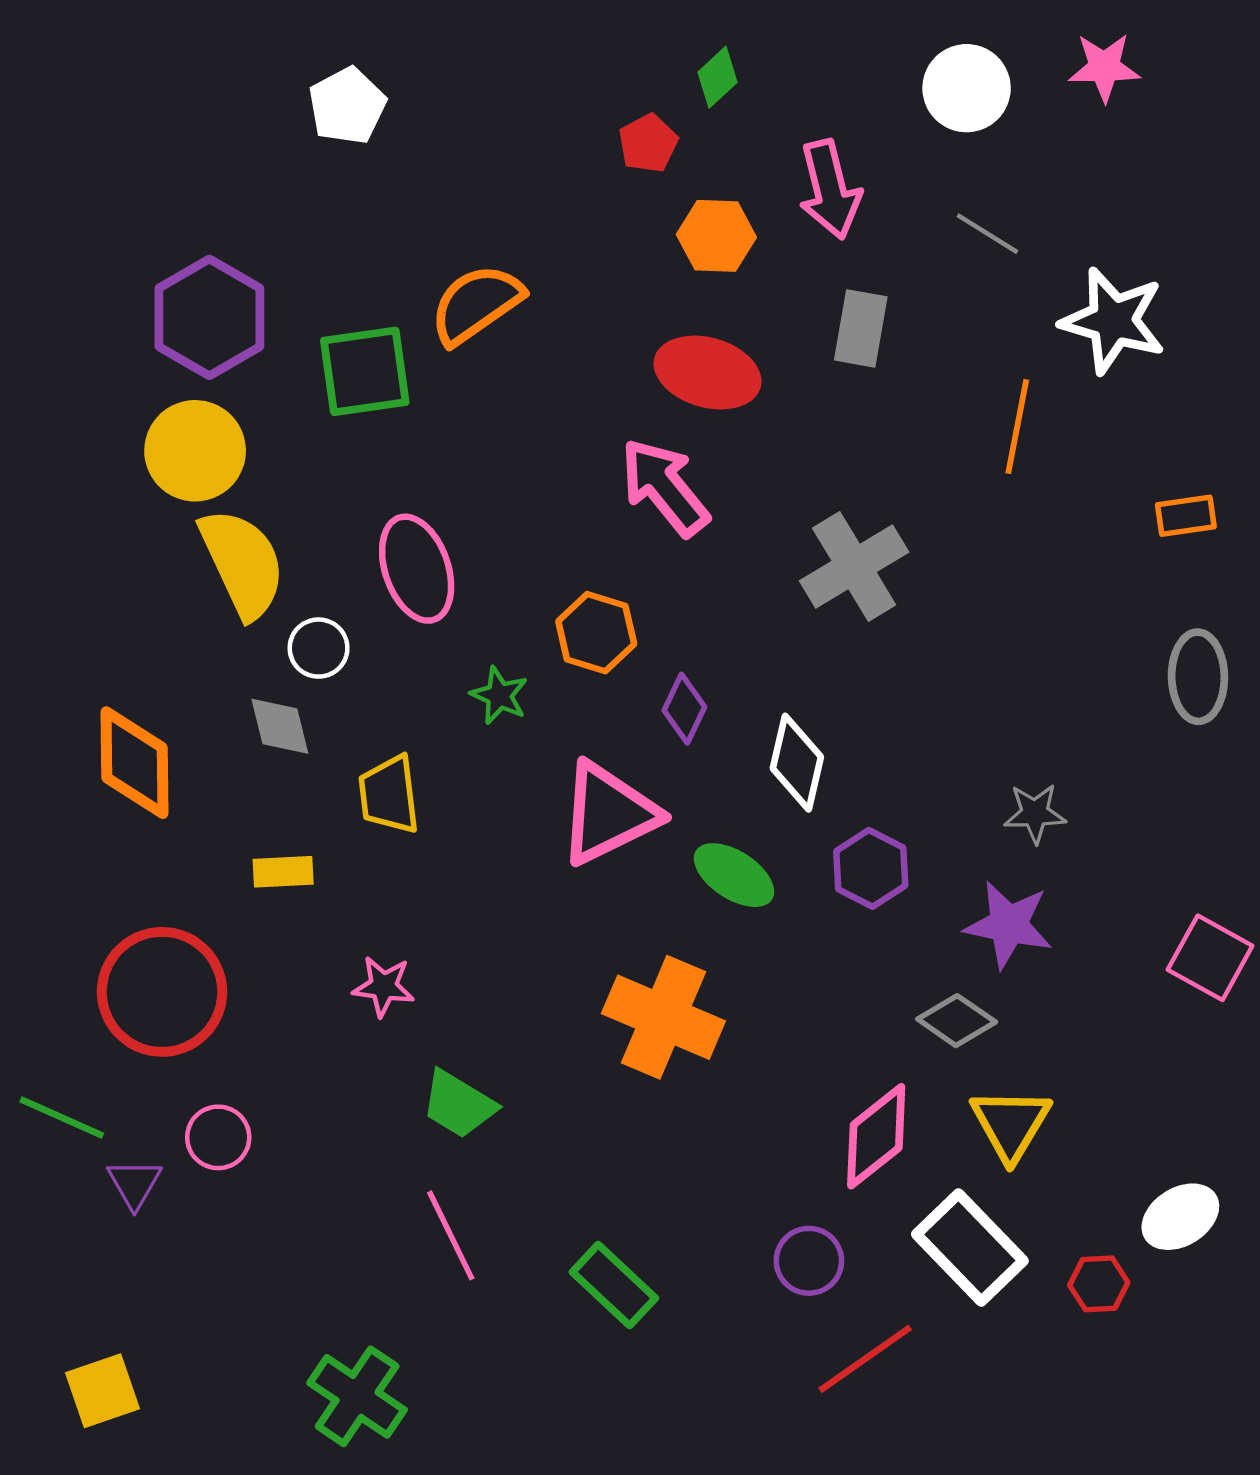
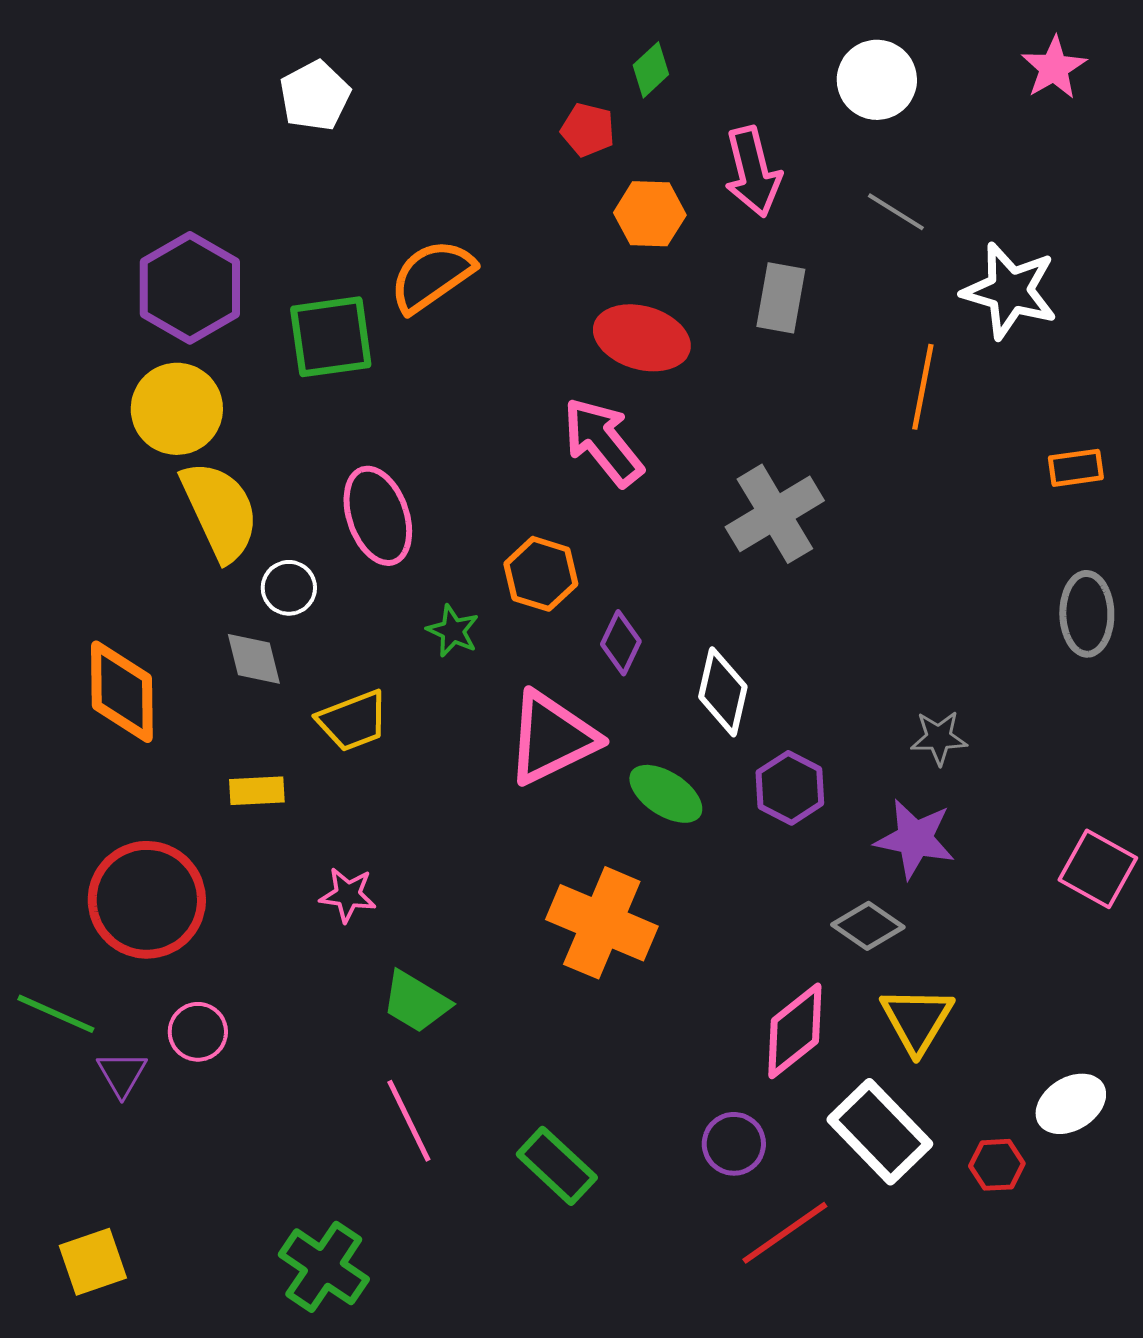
pink star: (1104, 67) -> (1054, 68), moved, turned -30
red pentagon: (648, 143) -> (588, 130), turned -30
yellow trapezoid: (389, 795) -> (353, 721), turned -104

